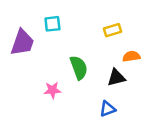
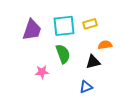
cyan square: (52, 24) -> (64, 26), moved, size x1.6
purple trapezoid: (22, 43) -> (32, 30), moved

